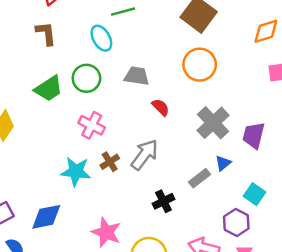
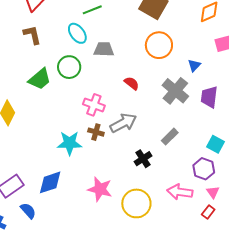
gray trapezoid: (137, 76) -> (104, 49), moved
pink cross: (92, 125) -> (94, 105), moved
gray arrow: (145, 155) -> (123, 123), turned 32
brown cross: (110, 162) -> (96, 132), turned -35
blue triangle: (223, 163) -> (194, 65), moved

